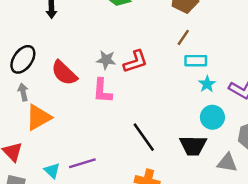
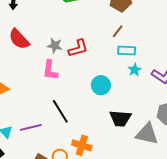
red semicircle: (64, 73) -> (19, 39), moved
cyan circle: (212, 117) -> (101, 85), moved
black line: (144, 137) -> (60, 111), moved
gray triangle: (227, 163) -> (147, 134), size x1.4

